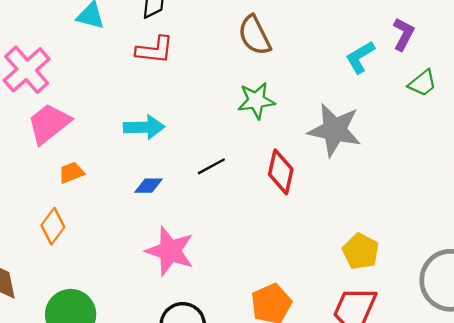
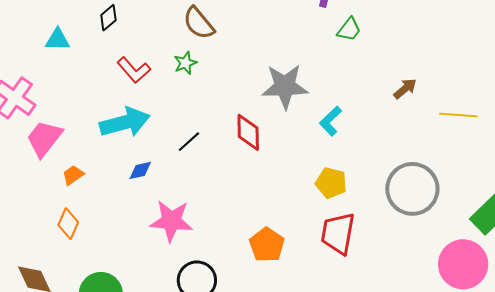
red L-shape: (155, 50) -> (134, 70), moved, turned 56
cyan L-shape: (360, 57) -> (331, 121), moved
green star: (256, 101) -> (185, 63), moved, size x0.7
cyan arrow: (144, 127) -> (125, 122), size x1.4

